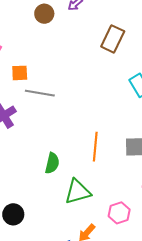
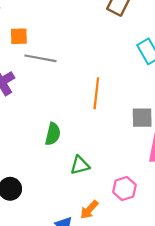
orange line: (95, 147) -> (96, 93), moved
green triangle: (78, 192) -> (80, 165), size x0.7

